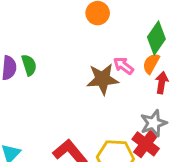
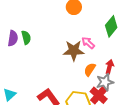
orange semicircle: (151, 64) -> (90, 69), moved
red arrow: (162, 83) -> (109, 67), moved

